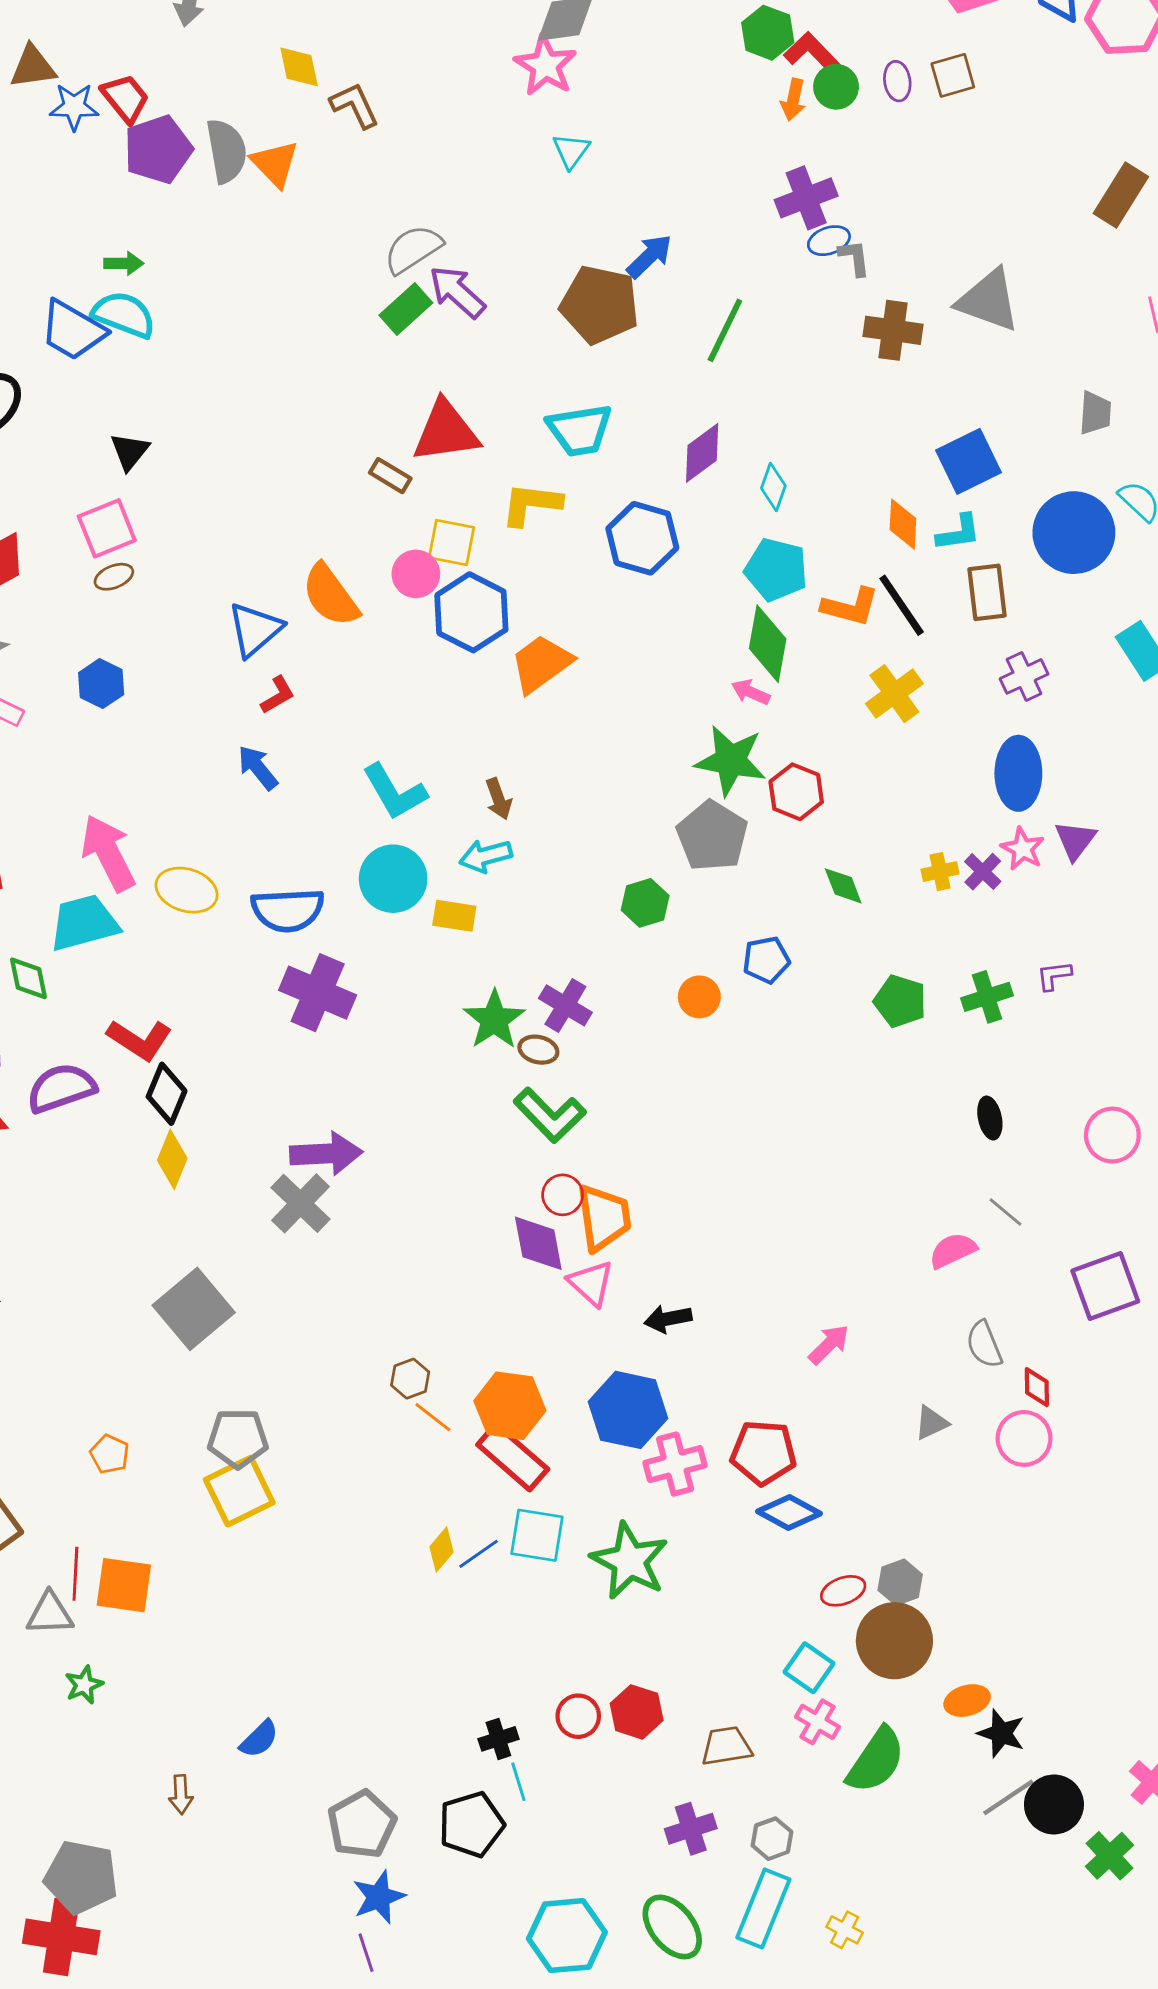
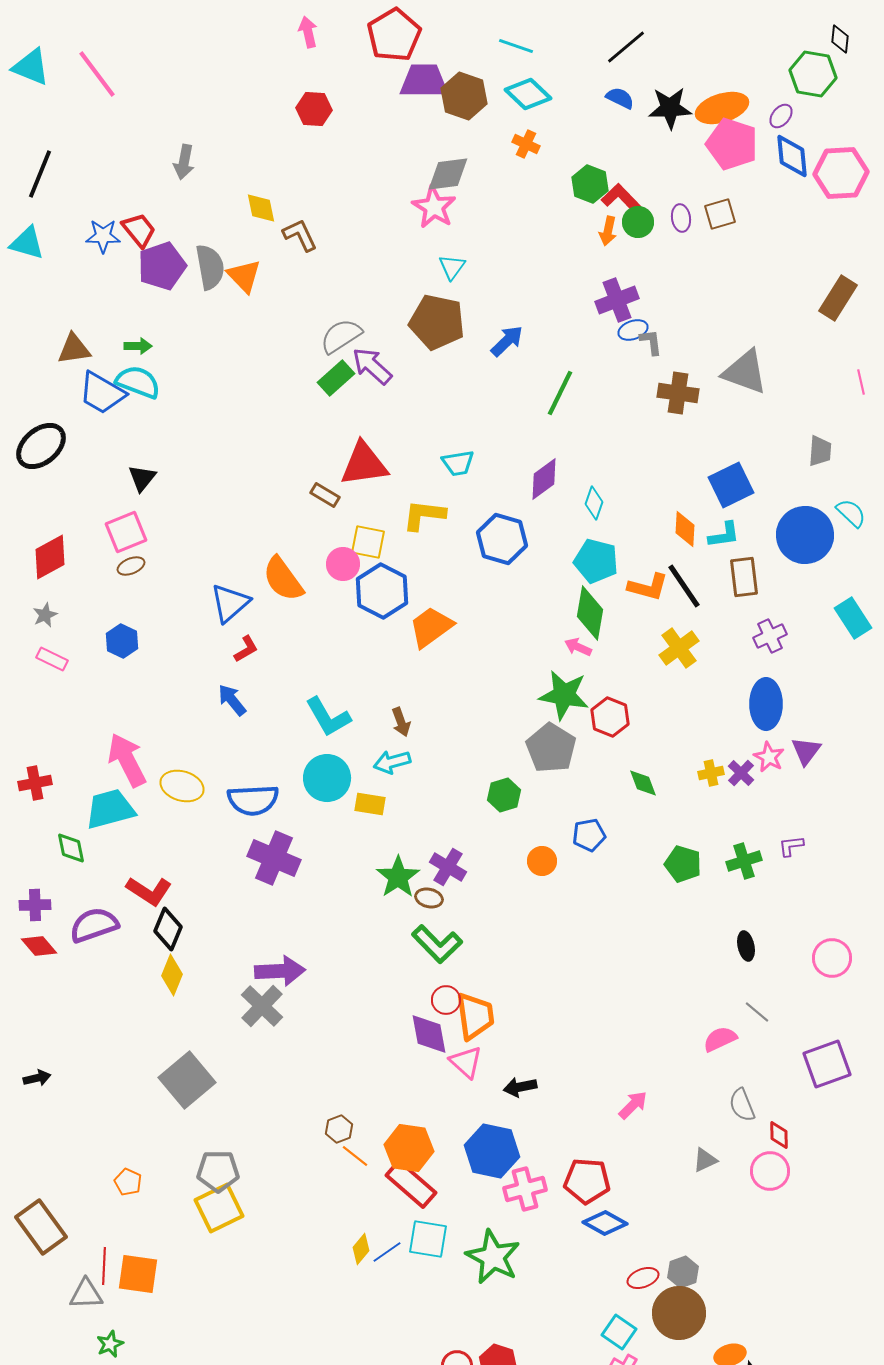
brown triangle: (33, 67) -> (74, 349), moved
brown pentagon: (600, 305) -> (437, 322), moved
cyan trapezoid: (580, 430) -> (458, 463), size x0.7

